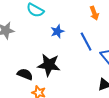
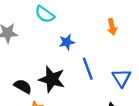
blue line: (86, 42) -> (88, 69), moved

